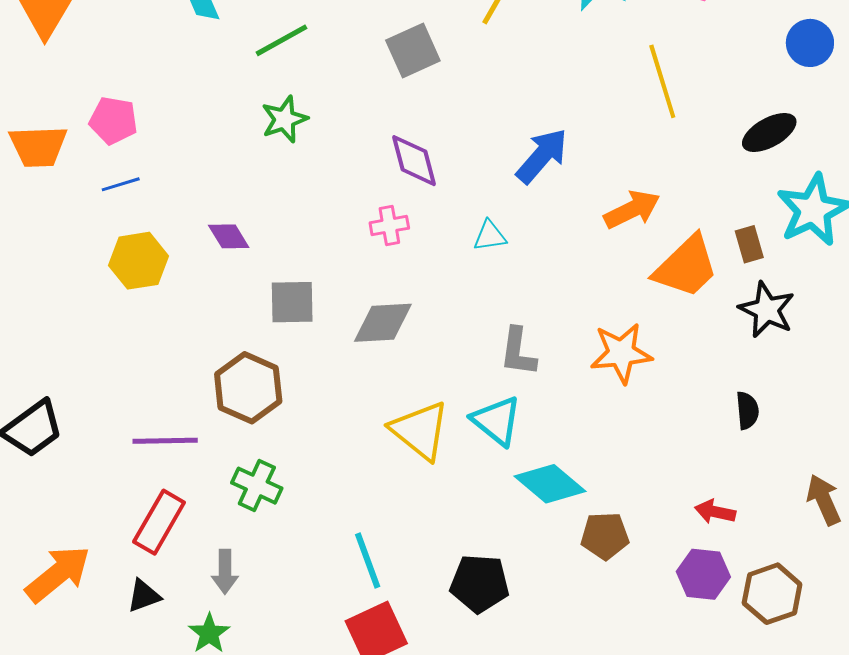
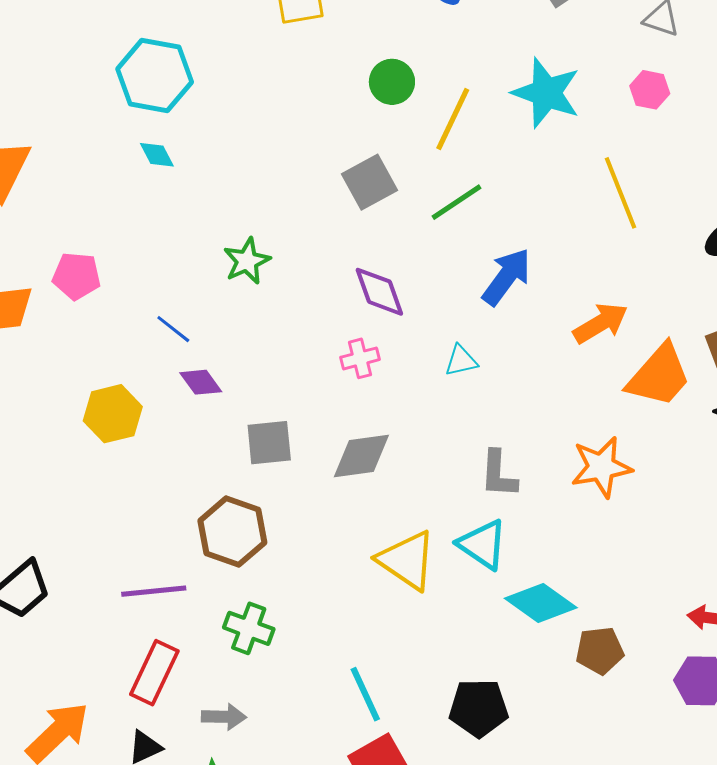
green line: (282, 40) -> (456, 202), moved
blue line: (121, 184) -> (173, 329), moved, turned 60
gray arrow: (225, 572) -> (224, 717), turned -84

